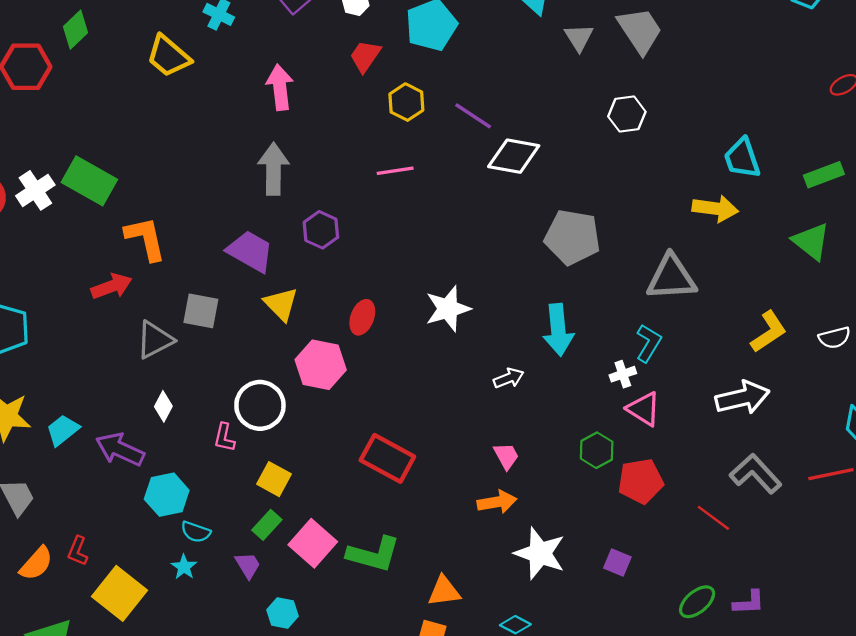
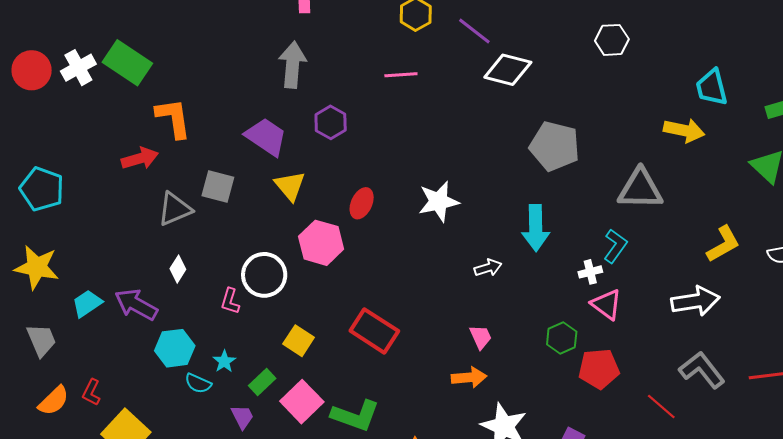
cyan trapezoid: (63, 430) -> (87, 303), moved
yellow square: (274, 479) -> (299, 341), moved
cyan star: (184, 567) -> (224, 361), moved

